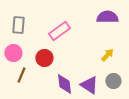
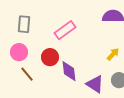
brown line: (21, 75) -> (27, 74), turned -63
purple diamond: (64, 84) -> (69, 71), moved

